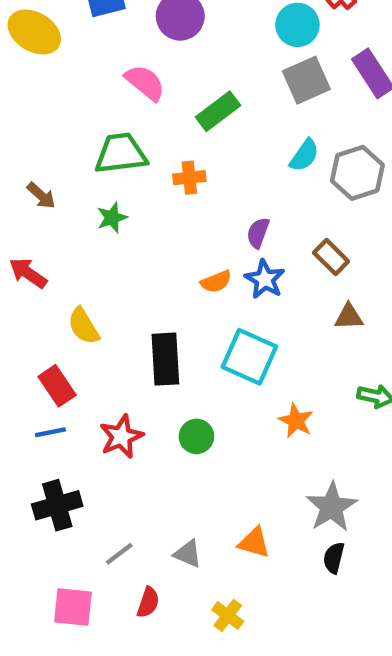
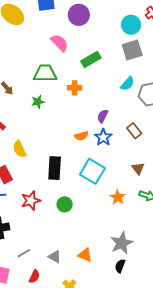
brown triangle: (349, 317) -> (138, 168), moved, turned 48
orange star: (296, 421) -> (118, 197), moved

